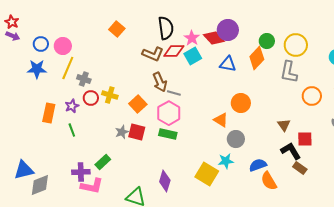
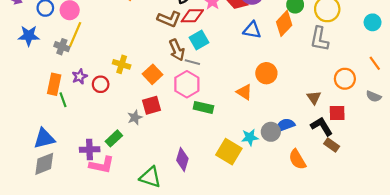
cyan square: (193, 56) -> (199, 40), moved
blue star: (37, 69) -> (29, 36), moved
gray cross: (84, 79) -> (62, 47), moved
orange circle: (312, 96) -> (345, 79), moved
red circle: (91, 98) -> (101, 84), moved
green line: (72, 130) -> (63, 100), moved
gray star: (122, 132) -> (135, 117), moved
red square: (137, 132) -> (151, 105), turned -30
green rectangle: (168, 134) -> (203, 107), moved
gray circle: (236, 139) -> (271, 132), moved
blue semicircle: (258, 165) -> (285, 125), moved
blue triangle: (24, 170) -> (44, 138), moved

